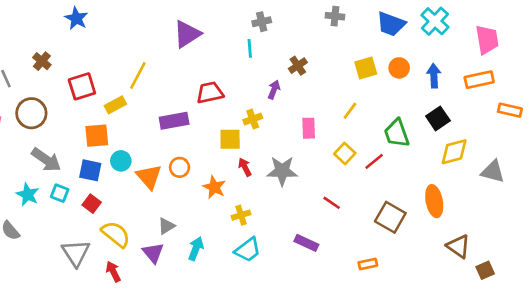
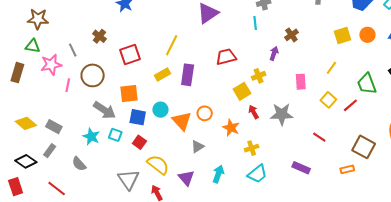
yellow rectangle: (115, 105) -> (163, 75), moved
purple rectangle: (174, 121) -> (188, 75), moved, turned -70
orange square: (97, 136) -> (129, 93), moved
yellow square: (230, 139) -> (242, 91), turned -30
gray triangle: (166, 226) -> (198, 147), moved
orange rectangle: (368, 264) -> (347, 169), moved

